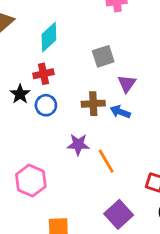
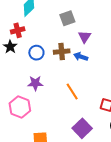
red cross: (43, 74) -> (18, 30), moved
blue circle: (46, 105) -> (36, 53), moved
purple star: (78, 144) -> (35, 83), moved

